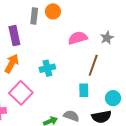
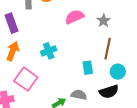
gray star: (107, 38) -> (104, 21), moved
brown line: (93, 65) -> (108, 49), moved

